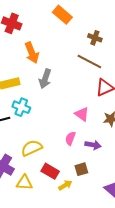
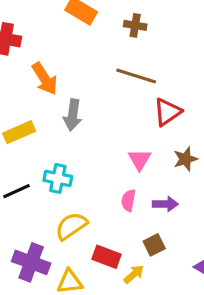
brown cross: (95, 38) -> (135, 25), moved
cyan cross: (21, 107) -> (58, 178), moved
pink triangle: (82, 114) -> (140, 160), turned 35

